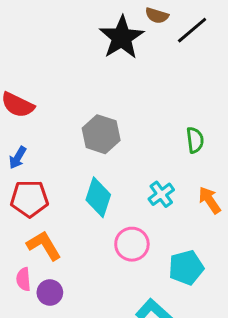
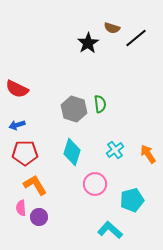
black star: (122, 37) -> (88, 43), size x0.7
green semicircle: (195, 140) -> (100, 104), moved
blue arrow: (18, 158) -> (17, 125), turned 42

